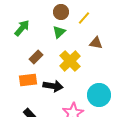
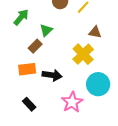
green triangle: (59, 32) -> (46, 30), moved
yellow cross: (70, 61) -> (83, 54), moved

